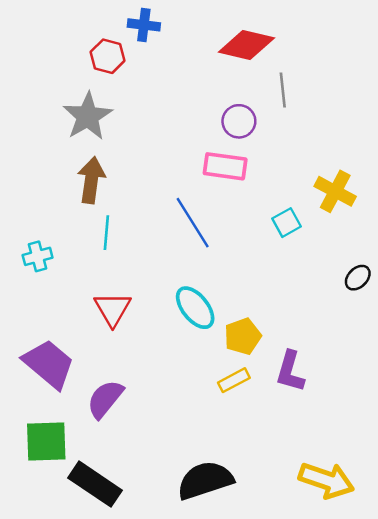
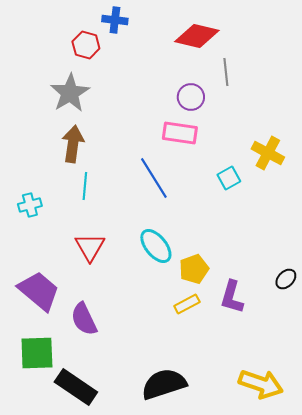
black ellipse: (358, 278) -> (286, 279), moved
purple semicircle: (105, 399) -> (84, 319), turned -64

